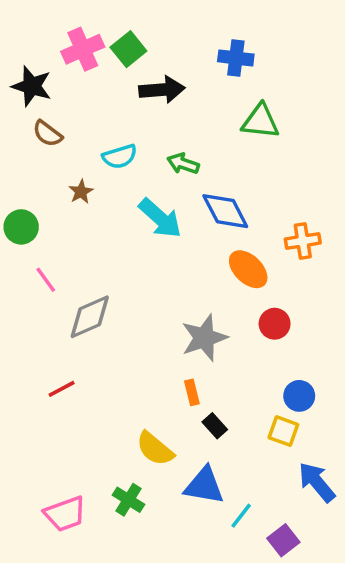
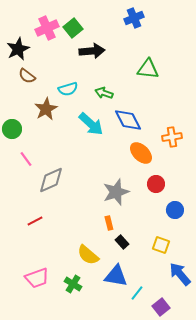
blue cross: (236, 58) -> (134, 18), moved, turned -30
black star: (32, 86) -> (18, 49), turned 30
brown star: (81, 192) -> (46, 109), size x1.6
blue circle: (299, 396) -> (175, 210), moved
pink trapezoid: (65, 514) -> (37, 278), moved

